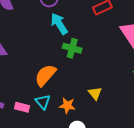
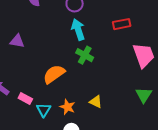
yellow triangle: (95, 93) -> (96, 102), turned -40
cyan triangle: (43, 102) -> (44, 110), moved

